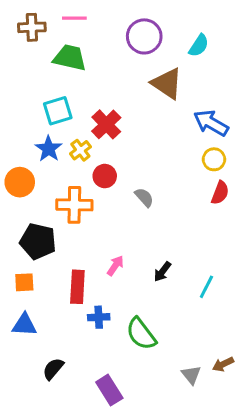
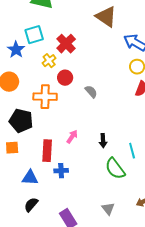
blue star: (49, 149) -> (16, 50), moved
black arrow: (162, 272) -> (103, 141), turned -40
cyan line: (206, 287) -> (132, 151), turned -42
blue triangle: (24, 325) -> (30, 178), moved
green semicircle: (141, 334) -> (115, 169), moved
gray triangle: (191, 375) -> (108, 209), moved

